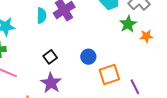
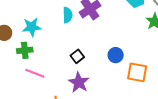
orange square: (109, 74) -> (137, 72), turned 30

